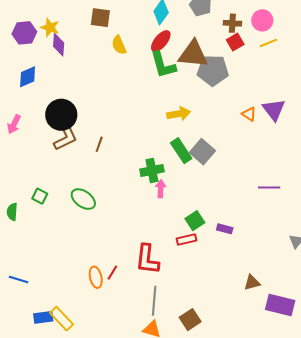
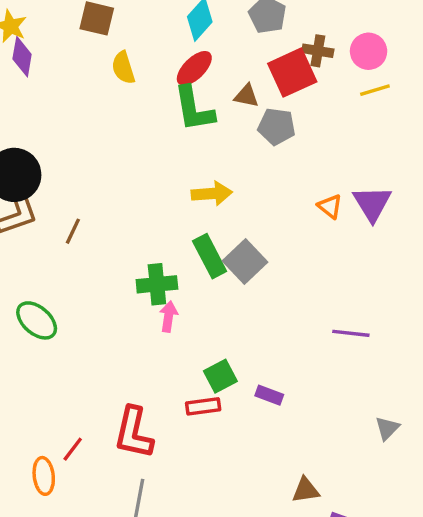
red square: (235, 42) -> (292, 73), moved, size x1.6
brown triangle: (193, 54) -> (246, 96), size x0.5
gray pentagon: (213, 70) -> (277, 126), size x0.7
orange ellipse: (96, 277) -> (44, 476), moved

